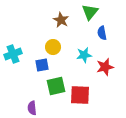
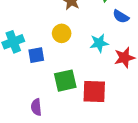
blue semicircle: (102, 33) -> (121, 16), turned -48
blue square: (42, 65) -> (36, 55), moved

